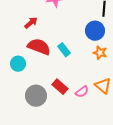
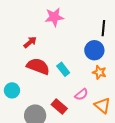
cyan circle: (18, 64) -> (12, 90), moved
pink semicircle: (82, 92) -> (81, 94), moved

